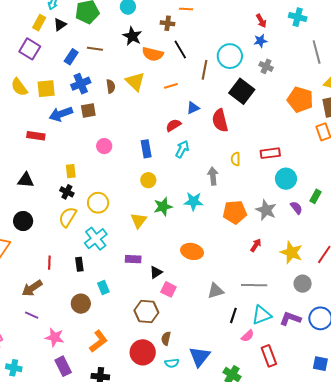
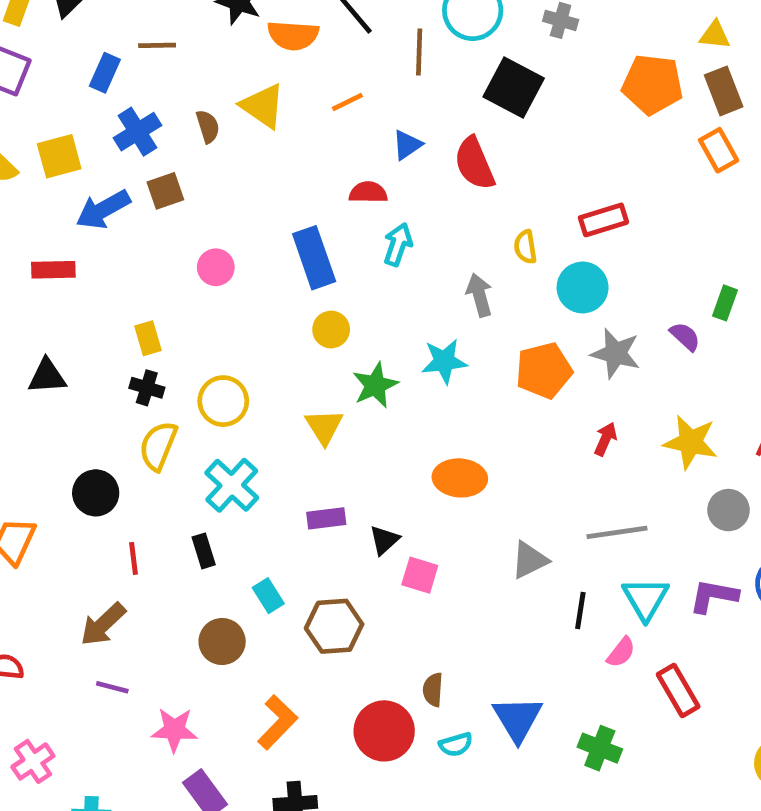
red semicircle: (173, 125) -> (368, 192), turned 42
blue rectangle: (146, 149) -> (314, 258), size x1.4
cyan circle: (286, 179) -> (583, 287), moved
black circle: (23, 221) -> (96, 493), moved
brown hexagon: (146, 312) -> (334, 626), moved
cyan triangle: (262, 315) -> (645, 599), turned -30

